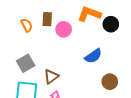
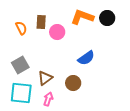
black circle: (111, 24) -> (107, 18), moved
brown circle: (110, 82) -> (73, 83), moved

